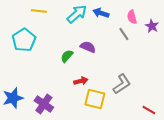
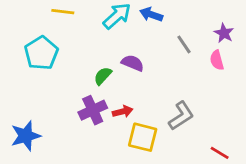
pink semicircle: (132, 17) -> (217, 60), moved
purple cross: (44, 104) -> (93, 110), moved, turned 30

